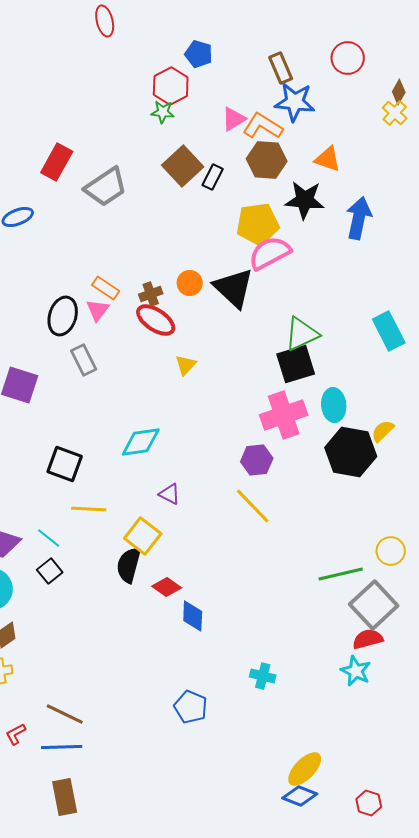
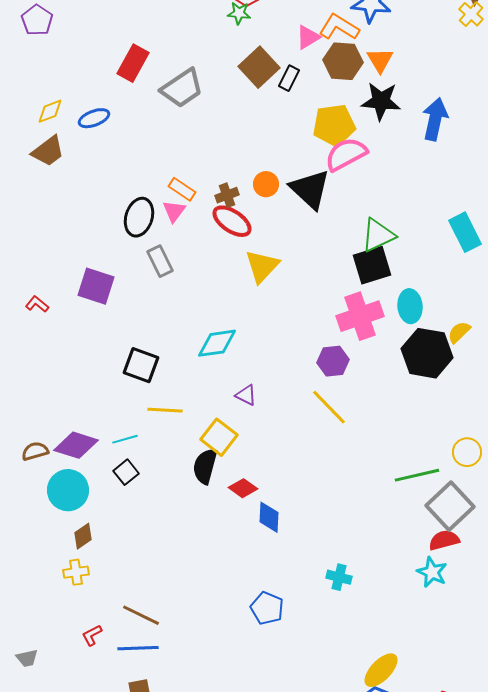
pink triangle: (234, 119) -> (308, 37), moved
orange triangle: (328, 159) -> (380, 60), moved, turned 40
yellow triangle: (186, 365) -> (262, 266), size x1.6
cyan line: (49, 538) -> (125, 439), turned -55

